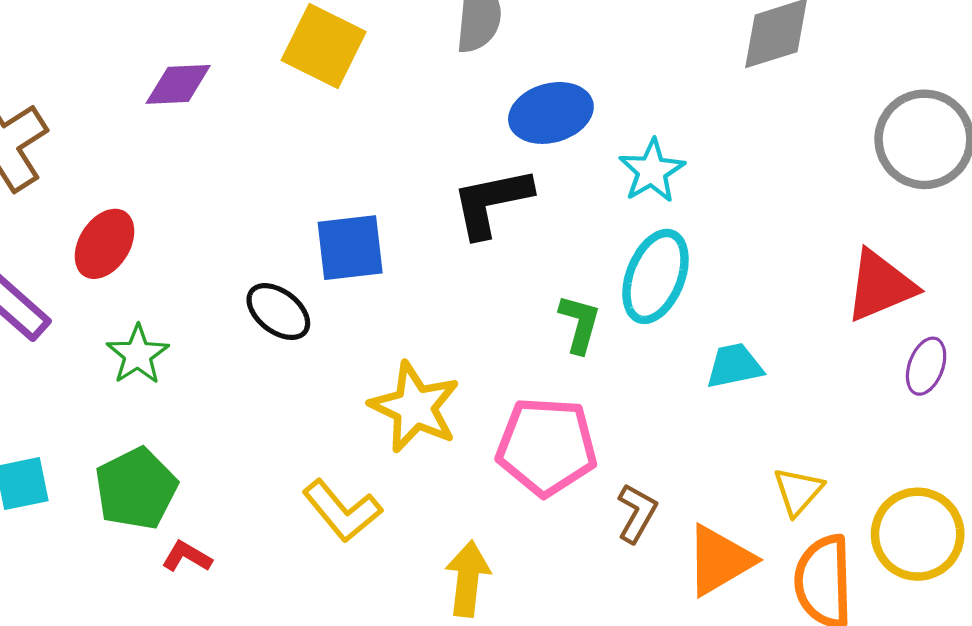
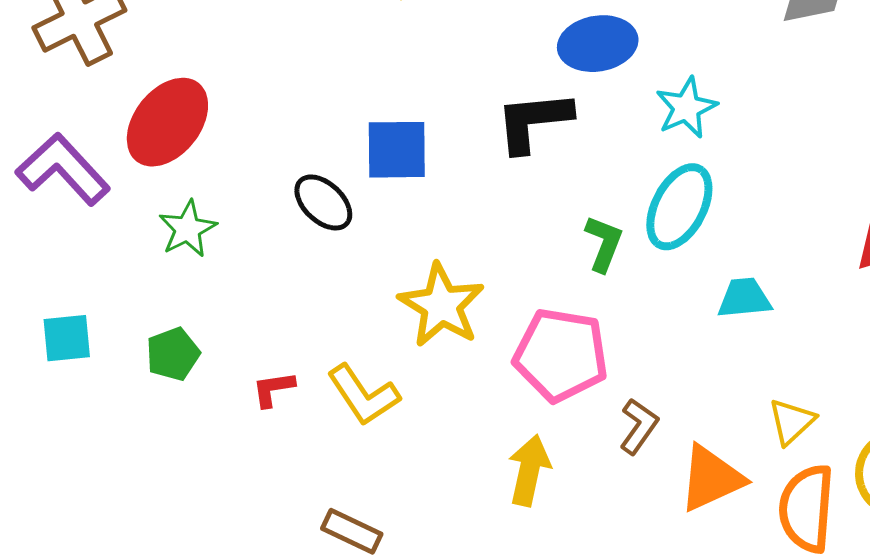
red ellipse: (105, 244) -> (167, 122), size x1.4
green pentagon: (136, 489) -> (173, 354), size x0.7
red L-shape: (187, 557) -> (273, 389), moved, turned -45
yellow arrow: (468, 579) -> (529, 470), moved

